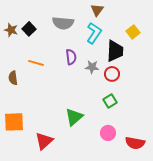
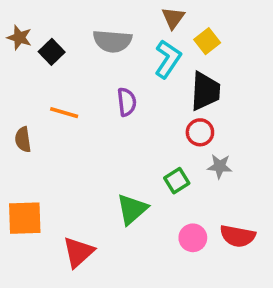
brown star: (11, 30) -> (19, 38), moved
yellow square: (133, 32) -> (207, 41), moved
gray star: (92, 67) -> (220, 166), moved
green square: (110, 101) -> (177, 181), moved
red semicircle: (135, 143) -> (238, 236), moved

